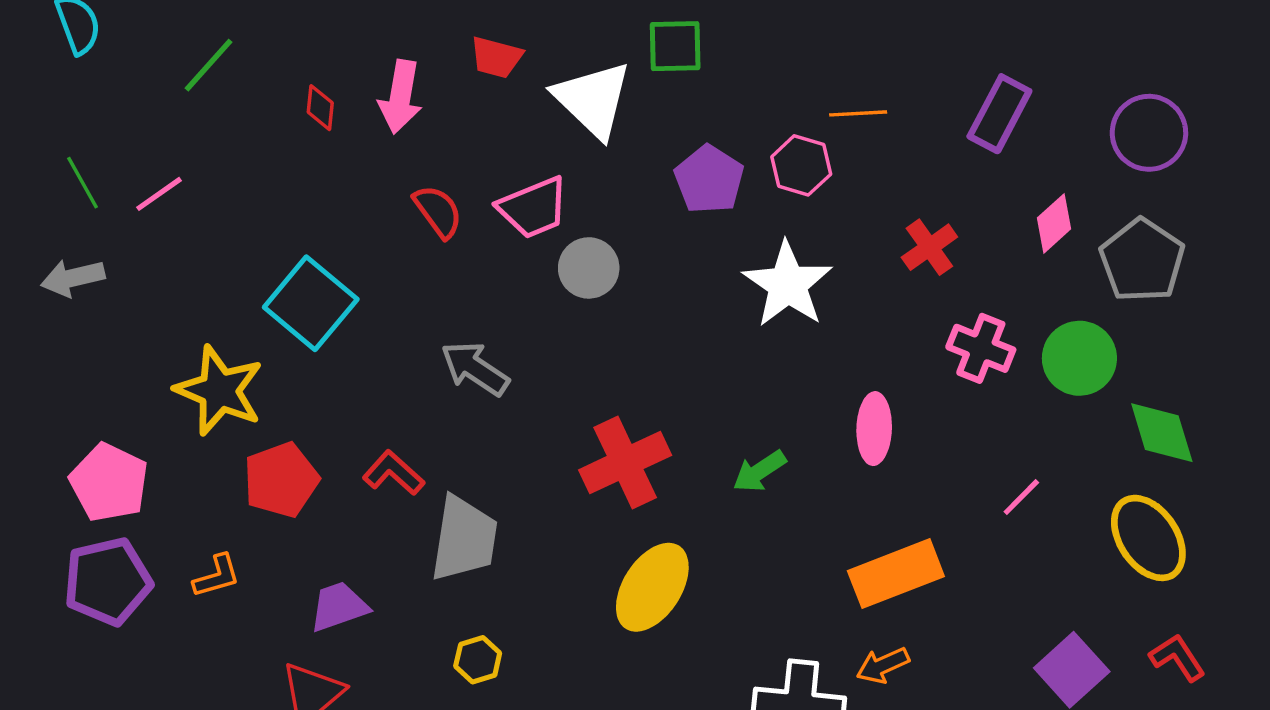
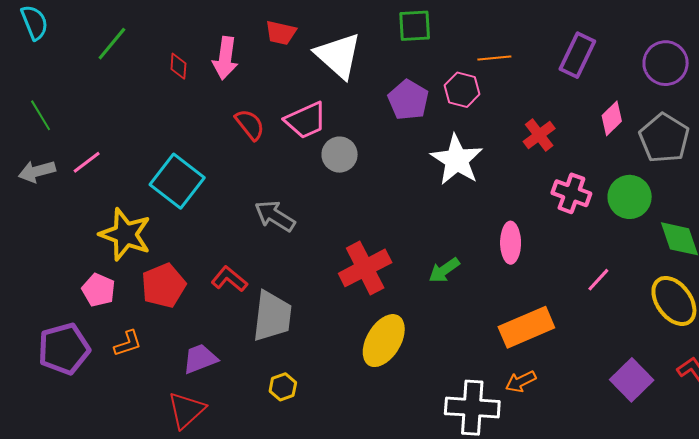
green square: (675, 46) -> (415, 26), moved
pink line: (159, 194) -> (87, 162), moved
pink pentagon: (109, 483) -> (99, 290), moved, size x0.7

